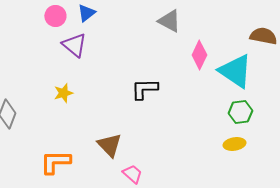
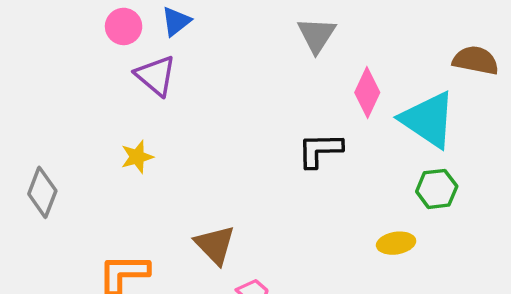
gray triangle: (169, 21) -> (316, 35), turned 35
black L-shape: (144, 89) -> (320, 150), moved
yellow ellipse: (234, 144) -> (396, 243), moved

